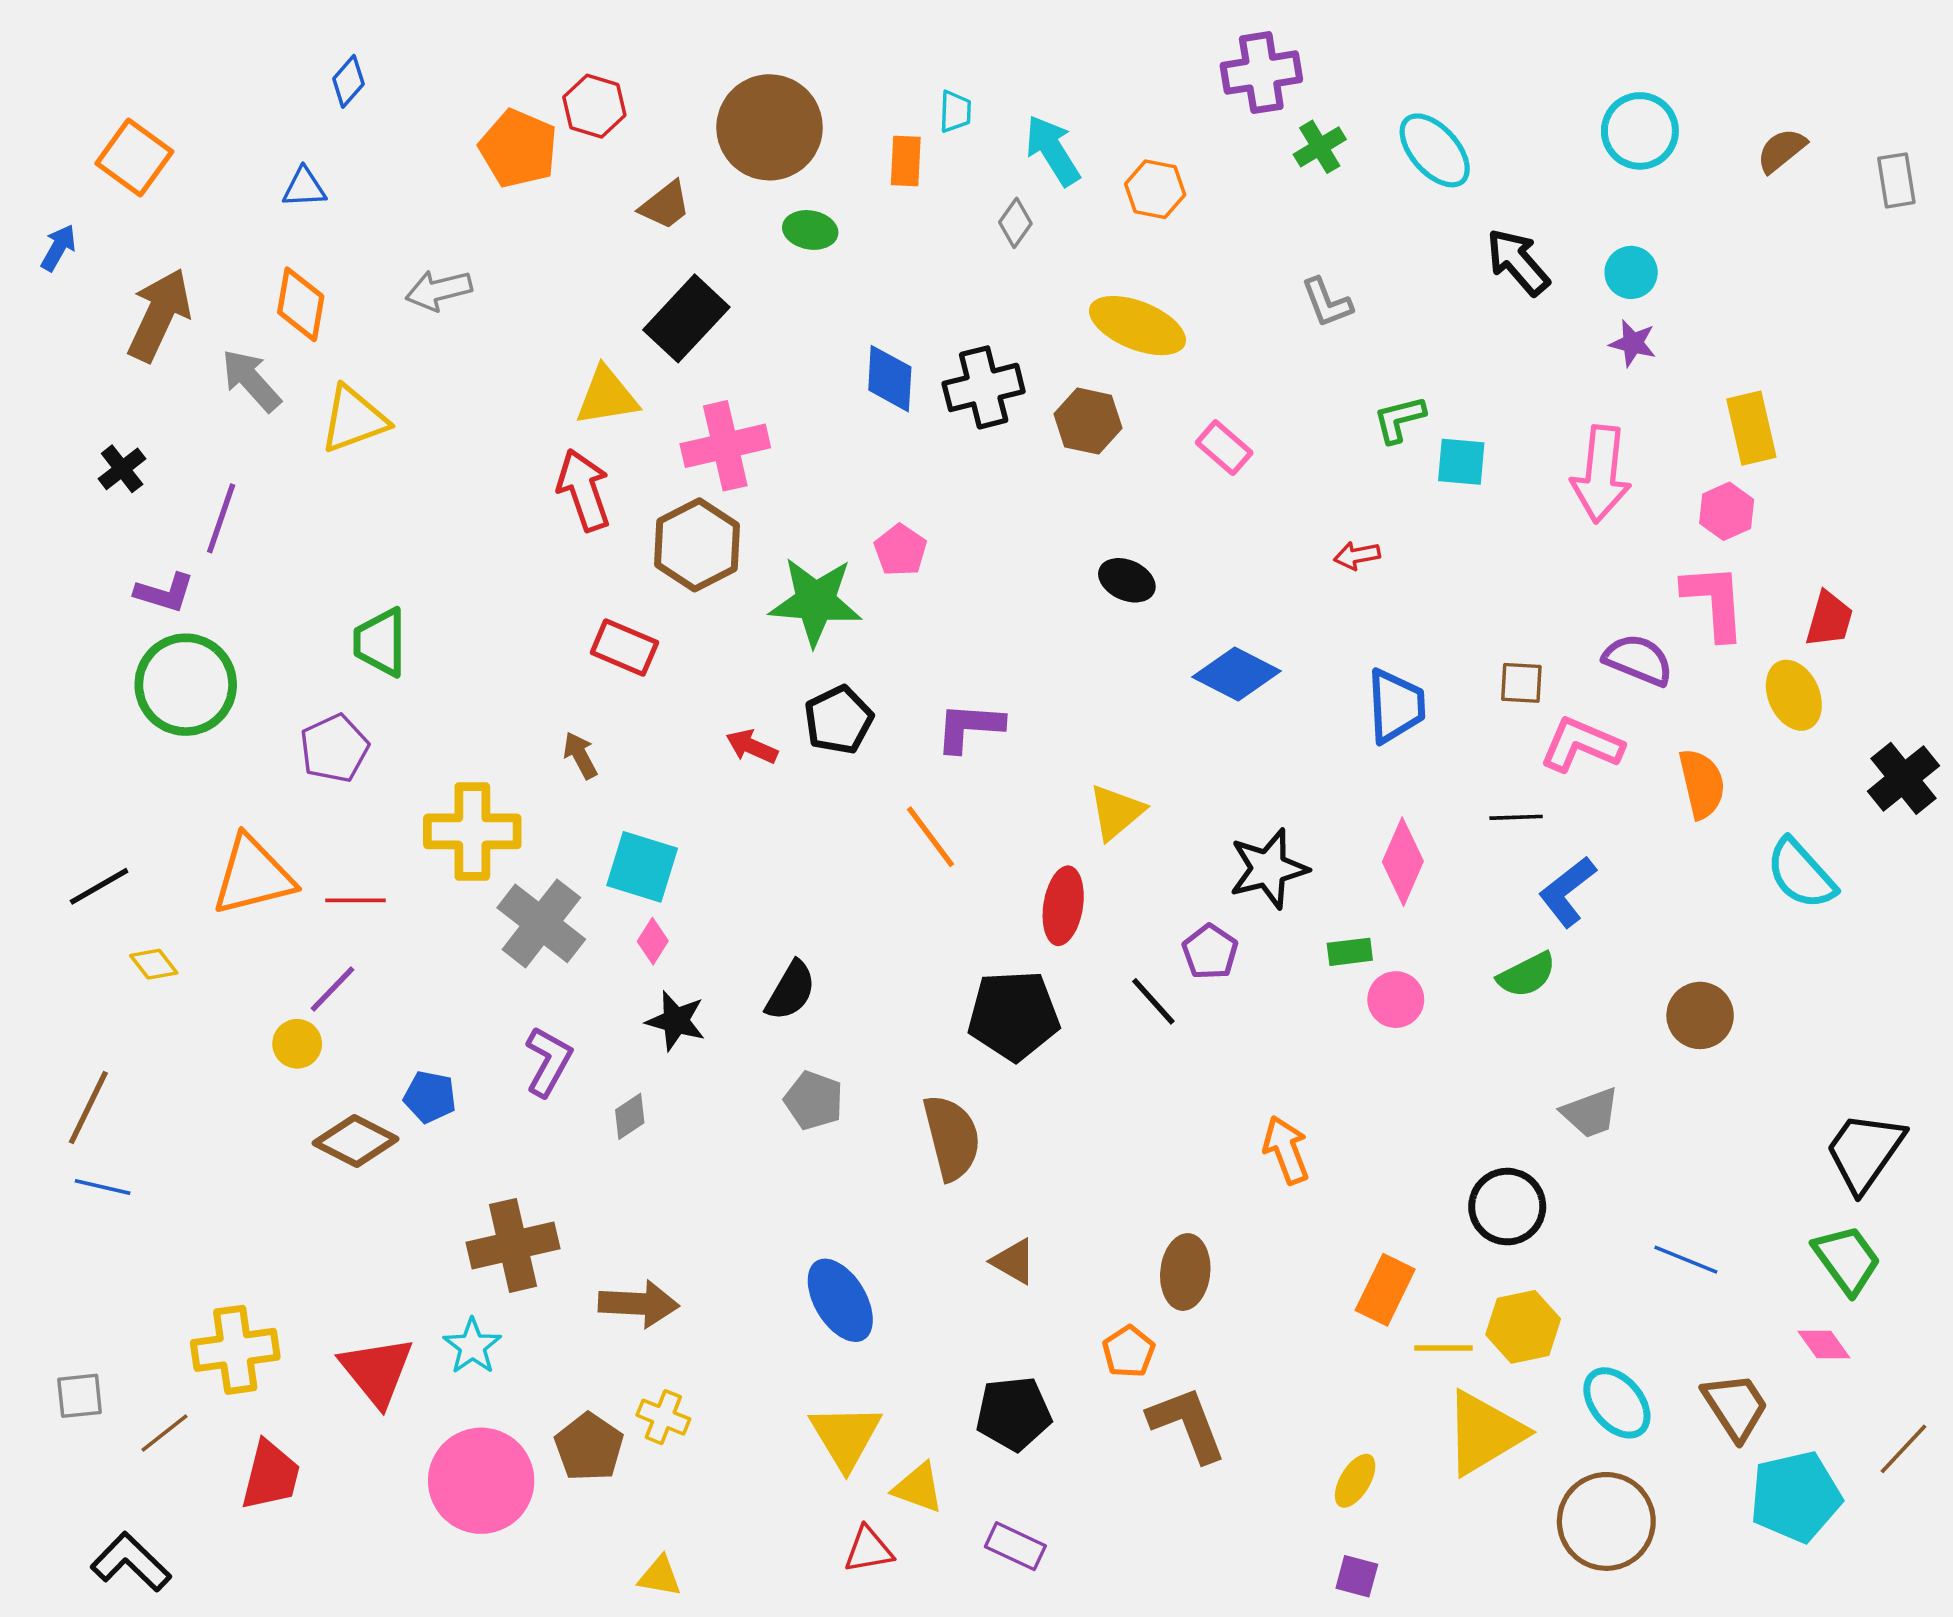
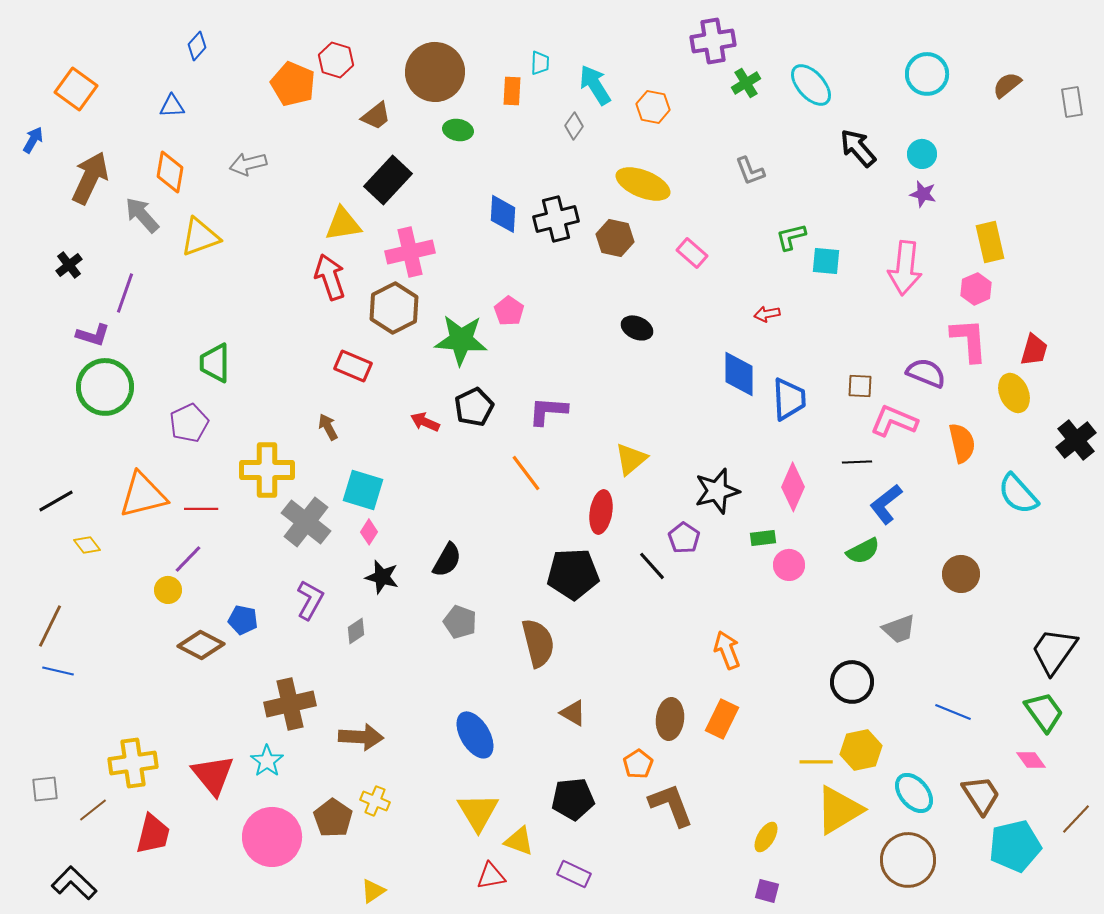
blue diamond: (1237, 674) -> (739, 374), moved, turned 63
orange rectangle: (1385, 1290) -> (722, 719), moved
yellow triangle: (660, 1576) -> (373, 891), turned -44

